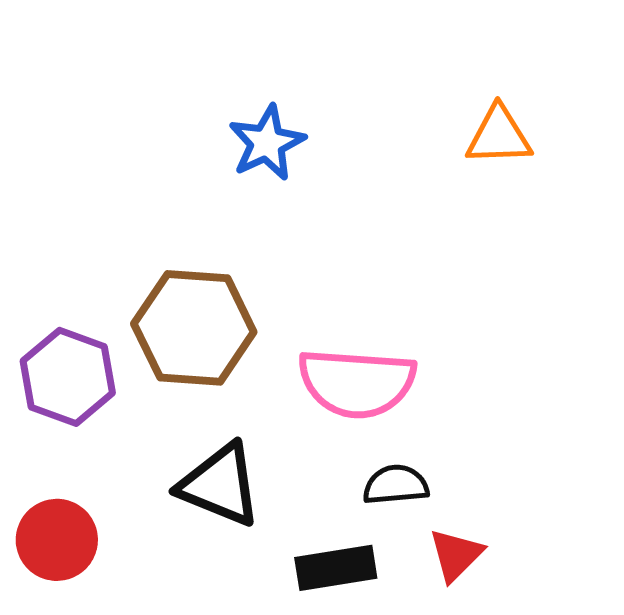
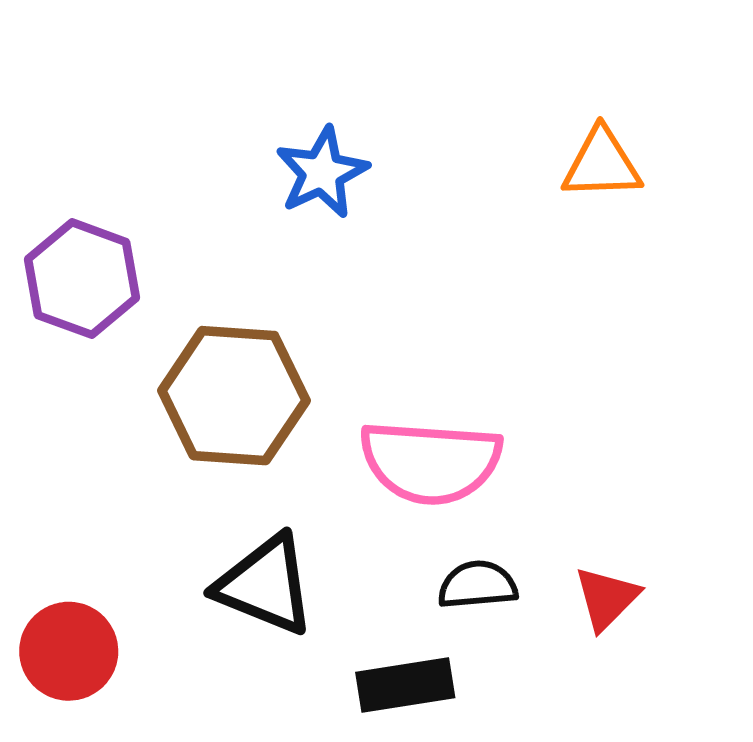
purple hexagon: (68, 377) -> (82, 279), moved
red triangle: (456, 555) -> (607, 598), moved

